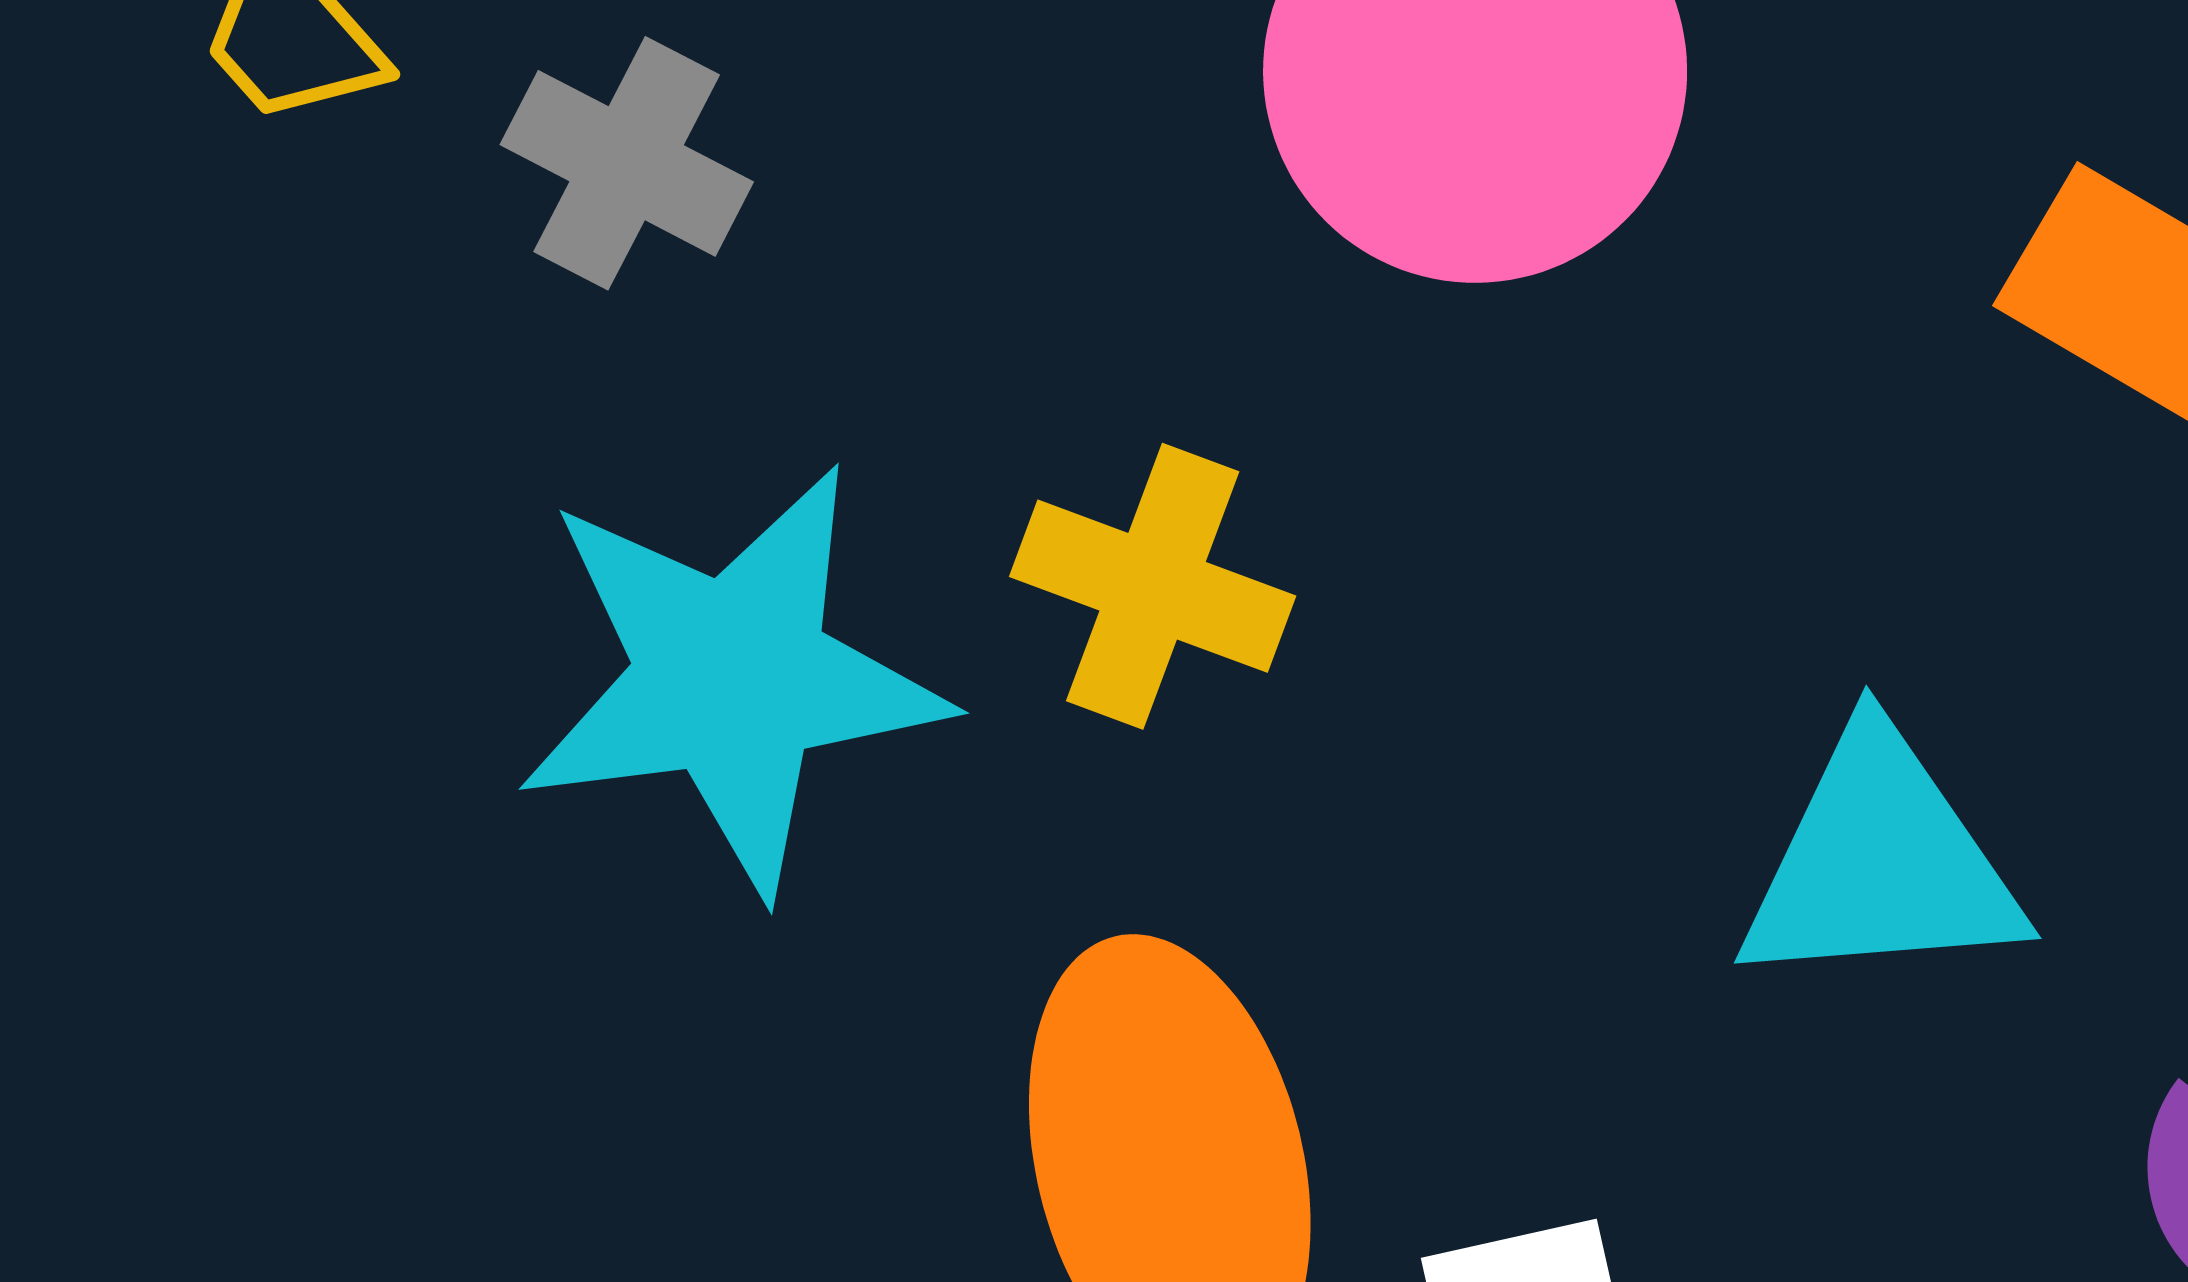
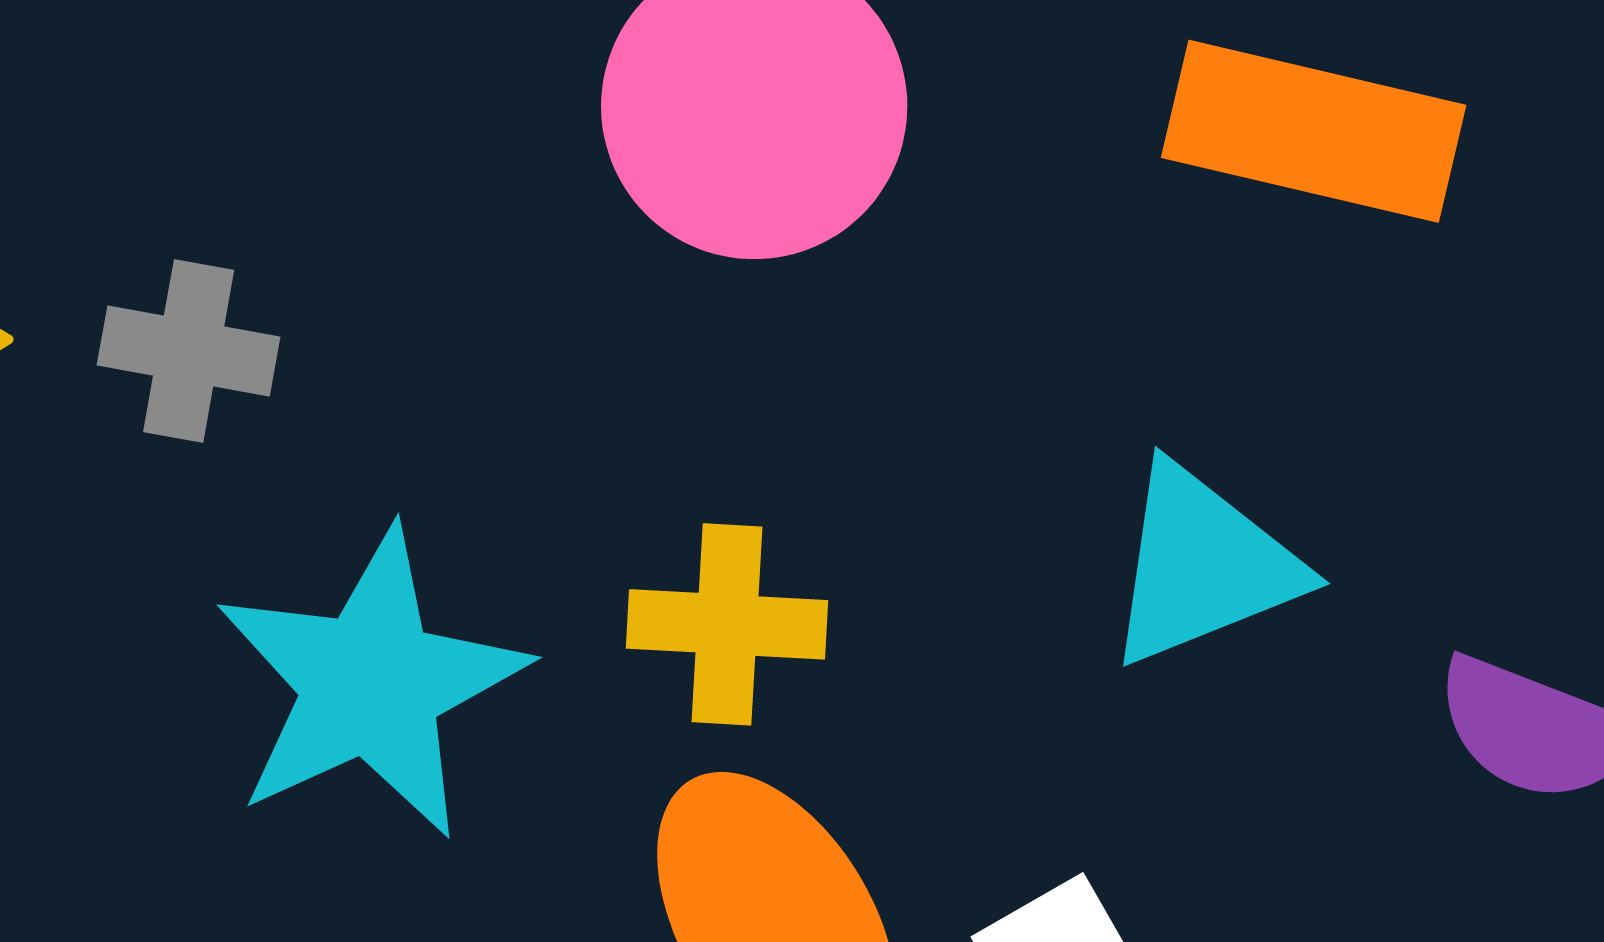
yellow cross: (1153, 586) -> (727, 624), moved

